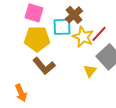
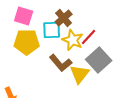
brown L-shape: (44, 66) -> (61, 63), moved
yellow triangle: (90, 71) -> (80, 74), size x1.5

